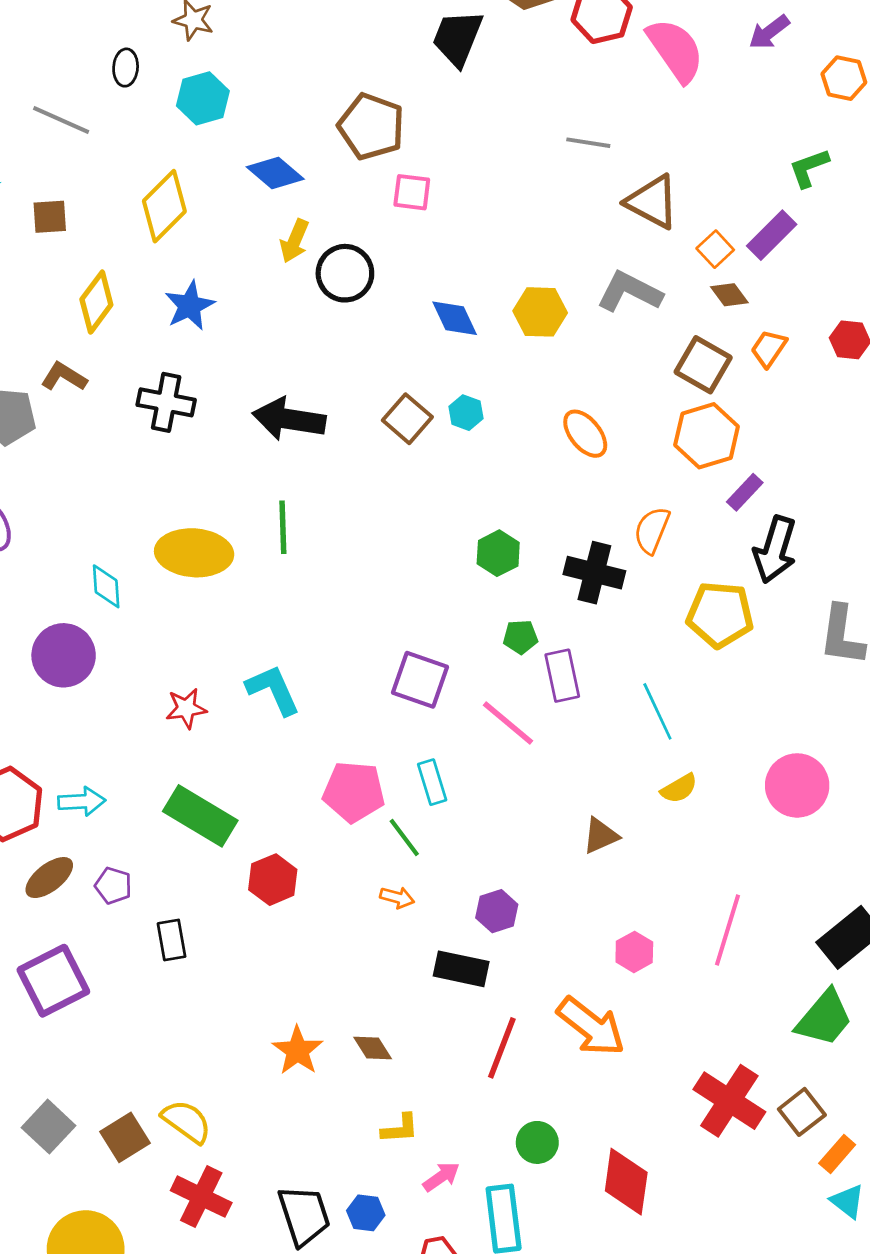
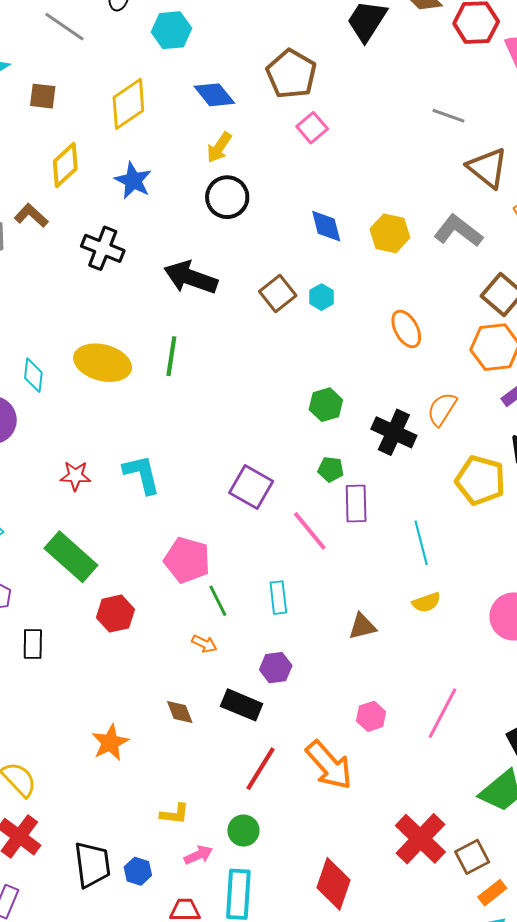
pink square: (412, 192) -> (312, 128), turned 32
black circle: (345, 273) -> (227, 197), moved
blue star: (190, 306) -> (133, 181), turned -30
cyan rectangle: (432, 782) -> (278, 598), moved
brown diamond: (373, 1048) -> (180, 712), moved
green circle: (537, 1142) -> (243, 831), moved

